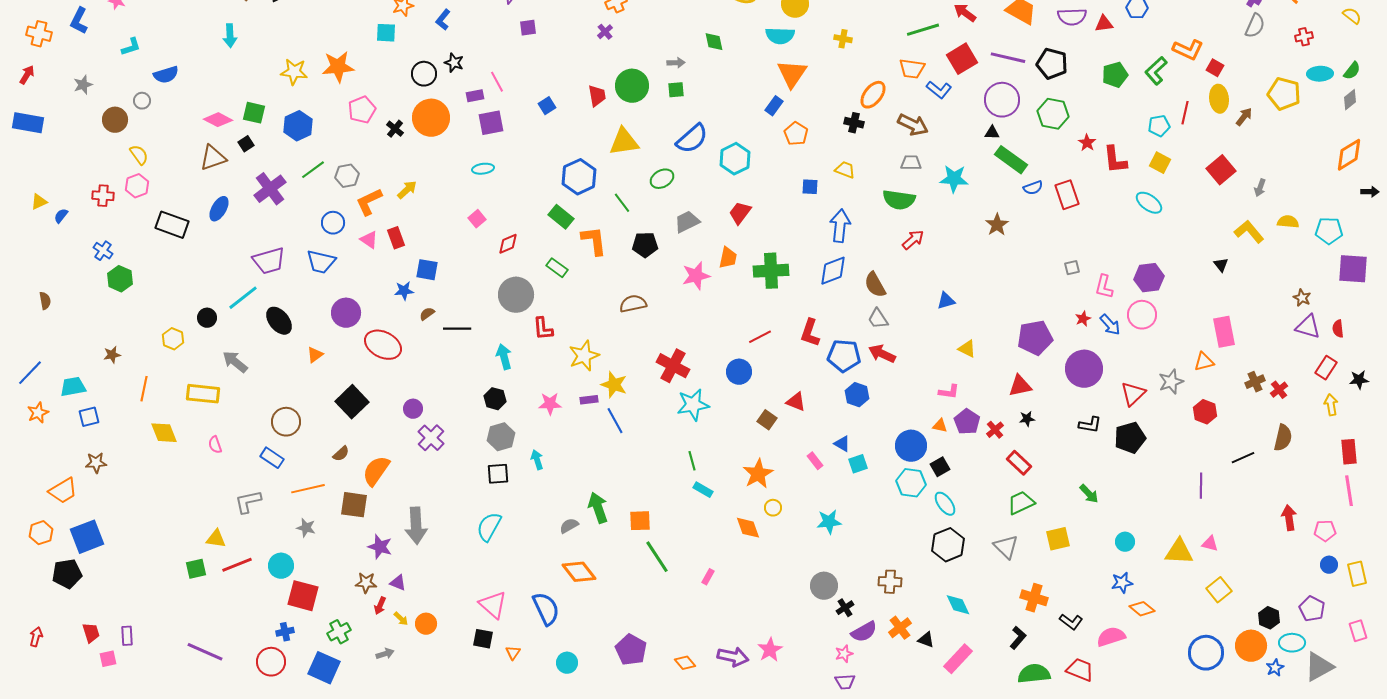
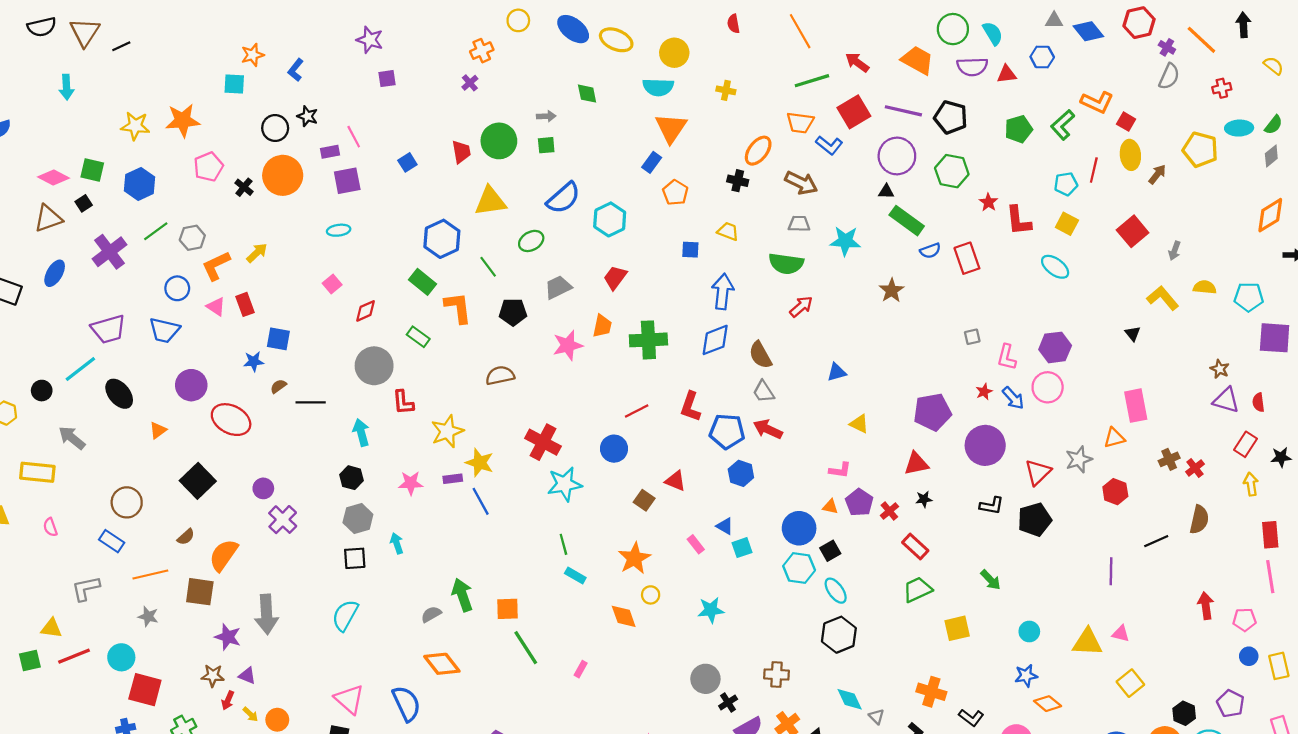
gray triangle: (1006, 547) -> (877, 716), moved, size x0.6

